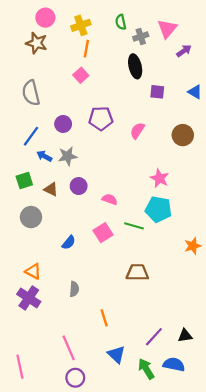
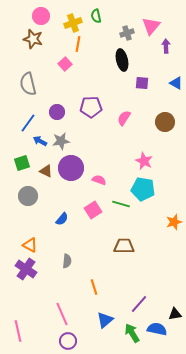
green semicircle: (121, 22) -> (96, 16), moved
purple arrow: (184, 51) -> (166, 46), turned -56
pink square: (81, 75) -> (65, 64), moved
purple circle: (79, 186) -> (71, 168), size x1.6
black triangle: (185, 336) -> (175, 314), moved
blue triangle: (116, 354) -> (105, 320), turned 36

